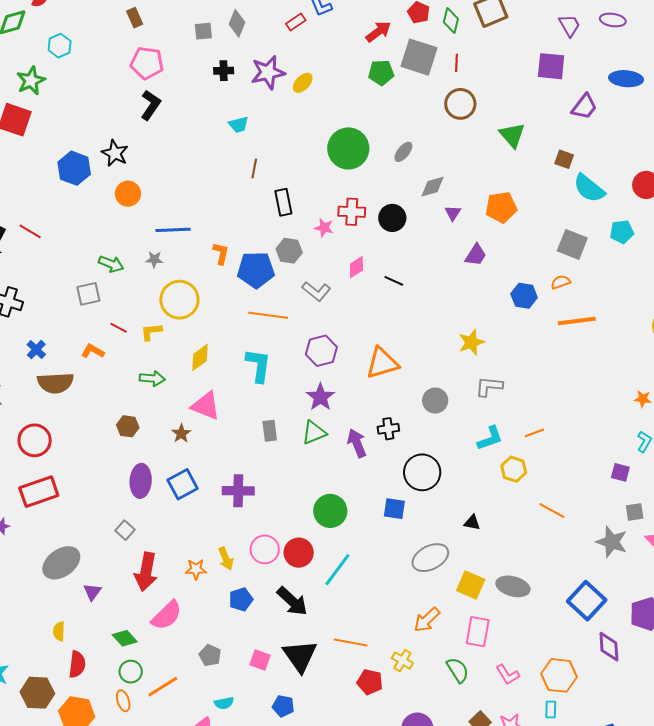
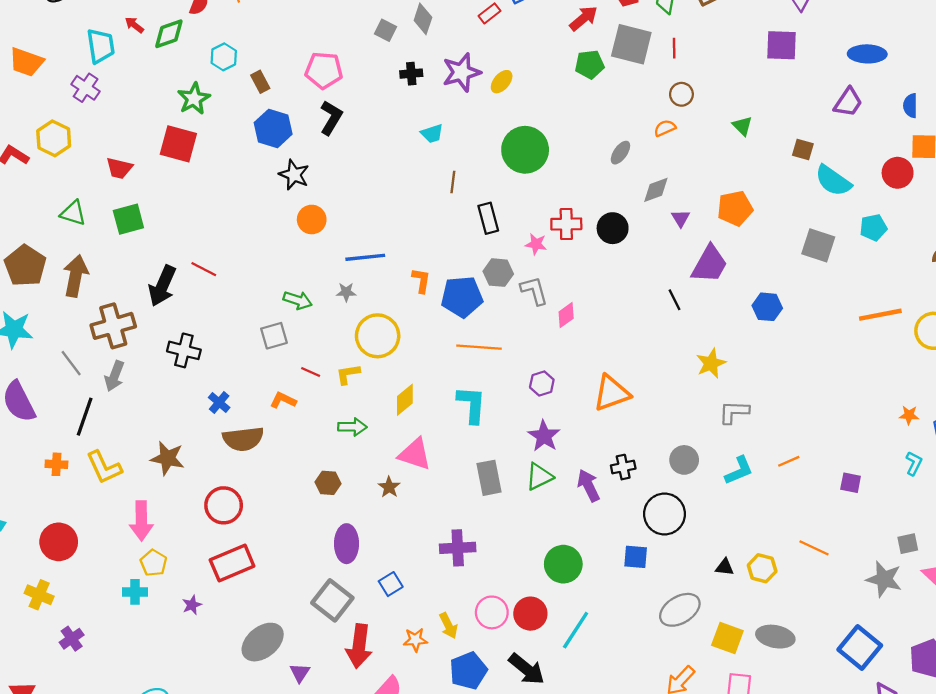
brown rectangle: (135, 18) -> (260, 82), moved
gray square: (203, 31) -> (385, 30), turned 36
brown circle: (460, 104) -> (681, 94), size x0.7
purple trapezoid: (584, 107) -> (848, 102), moved
green triangle: (512, 135) -> (742, 126), size x0.7
green circle: (348, 148) -> (525, 150), moved
blue hexagon: (74, 168) -> (273, 128), moved
purple trapezoid: (476, 255) -> (710, 264), size x1.5
pink diamond: (356, 267) -> (566, 315), moved
black line: (394, 281) -> (675, 300), moved, turned 42
orange semicircle: (561, 282) -> (665, 128), moved
gray L-shape: (316, 291) -> (534, 291), moved, turned -140
orange line: (577, 321) -> (880, 315), moved
purple hexagon: (321, 351) -> (542, 383), size x0.7
gray circle: (435, 401) -> (684, 460), moved
gray rectangle: (270, 431) -> (489, 478), size x1.4
yellow hexagon: (514, 469) -> (762, 568), moved
purple square: (620, 472) -> (851, 483), moved
blue square: (183, 484) -> (391, 584), moved, size x0.7
gray square: (125, 530) -> (332, 600), size x1.8
blue pentagon: (241, 599) -> (468, 671), size x1.4

